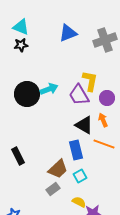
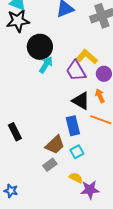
black star: (21, 45) -> (18, 21), size x1.6
yellow L-shape: (90, 81) -> (87, 57), turned -60
cyan arrow: (49, 89) -> (46, 65), turned -36
black circle: (27, 94) -> (40, 47), moved

